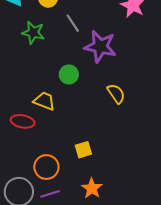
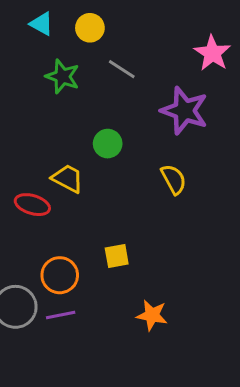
gray line: (73, 23) -> (122, 69), turned -30
purple star: (100, 47) -> (184, 111), moved
orange star: (92, 188) -> (152, 315), moved, turned -30

